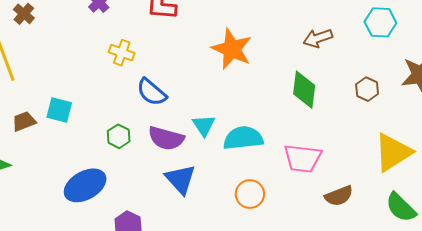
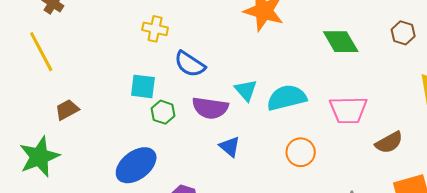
green diamond: (304, 90) -> (341, 42), turned -30
cyan square: (59, 110) -> (143, 86), moved
blue triangle: (180, 179) -> (230, 147), size x0.7

